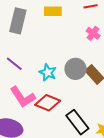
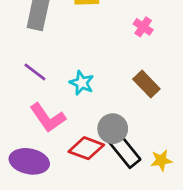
gray circle: (75, 69) -> (113, 129), moved
red diamond: (48, 103) -> (86, 148), moved

